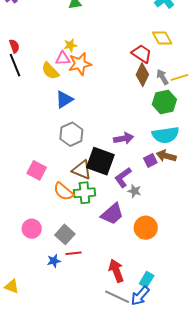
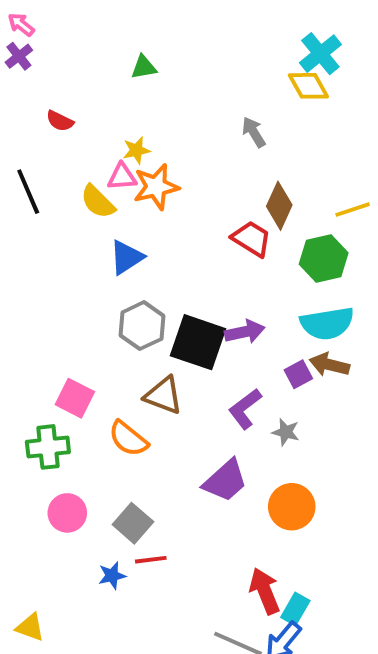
yellow diamond: (162, 38) -> (308, 86), moved
red semicircle: (14, 46) -> (60, 121), moved, turned 136
red trapezoid: (142, 54) -> (252, 239), moved
gray arrow: (162, 77) -> (254, 132), moved
black square: (100, 161) -> (198, 342), moved
gray star: (134, 191) -> (286, 432), moved
green cross: (84, 193) -> (48, 447), moved
red arrow: (116, 271) -> (265, 591), moved

